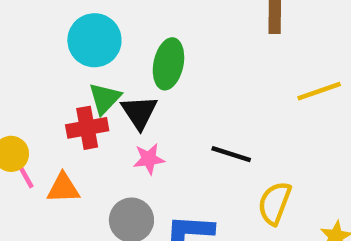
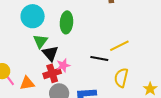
yellow line: (319, 91) -> (119, 46), moved
black triangle: (139, 112) -> (50, 53), moved
red cross: (87, 128) -> (52, 73), moved

